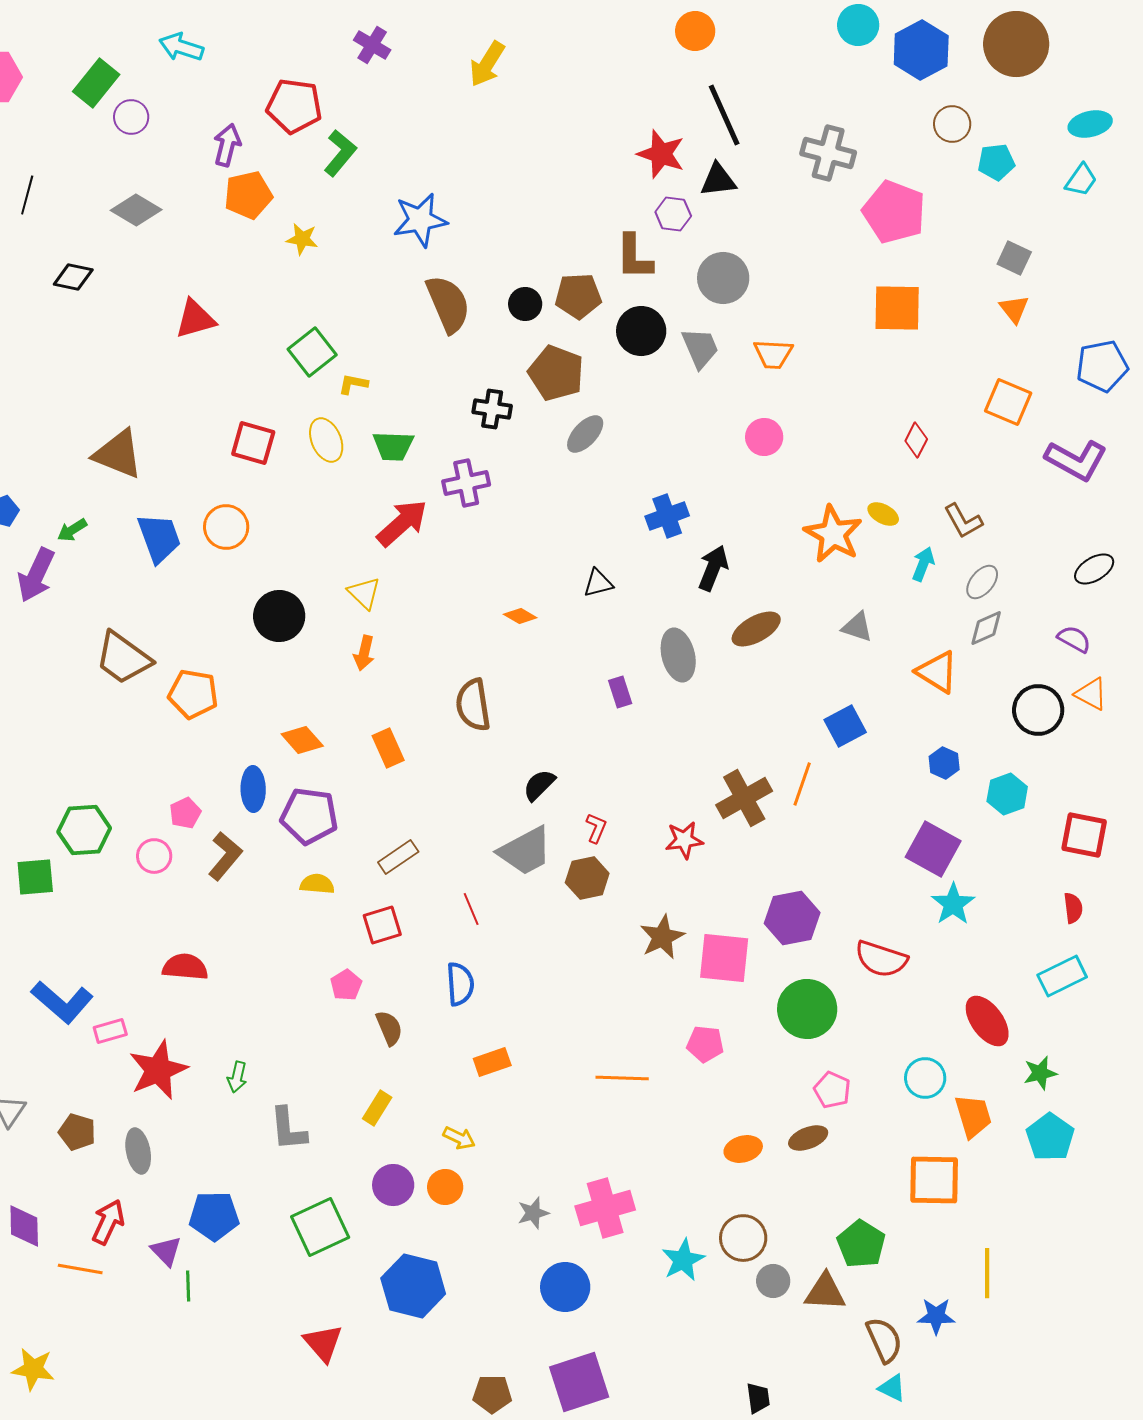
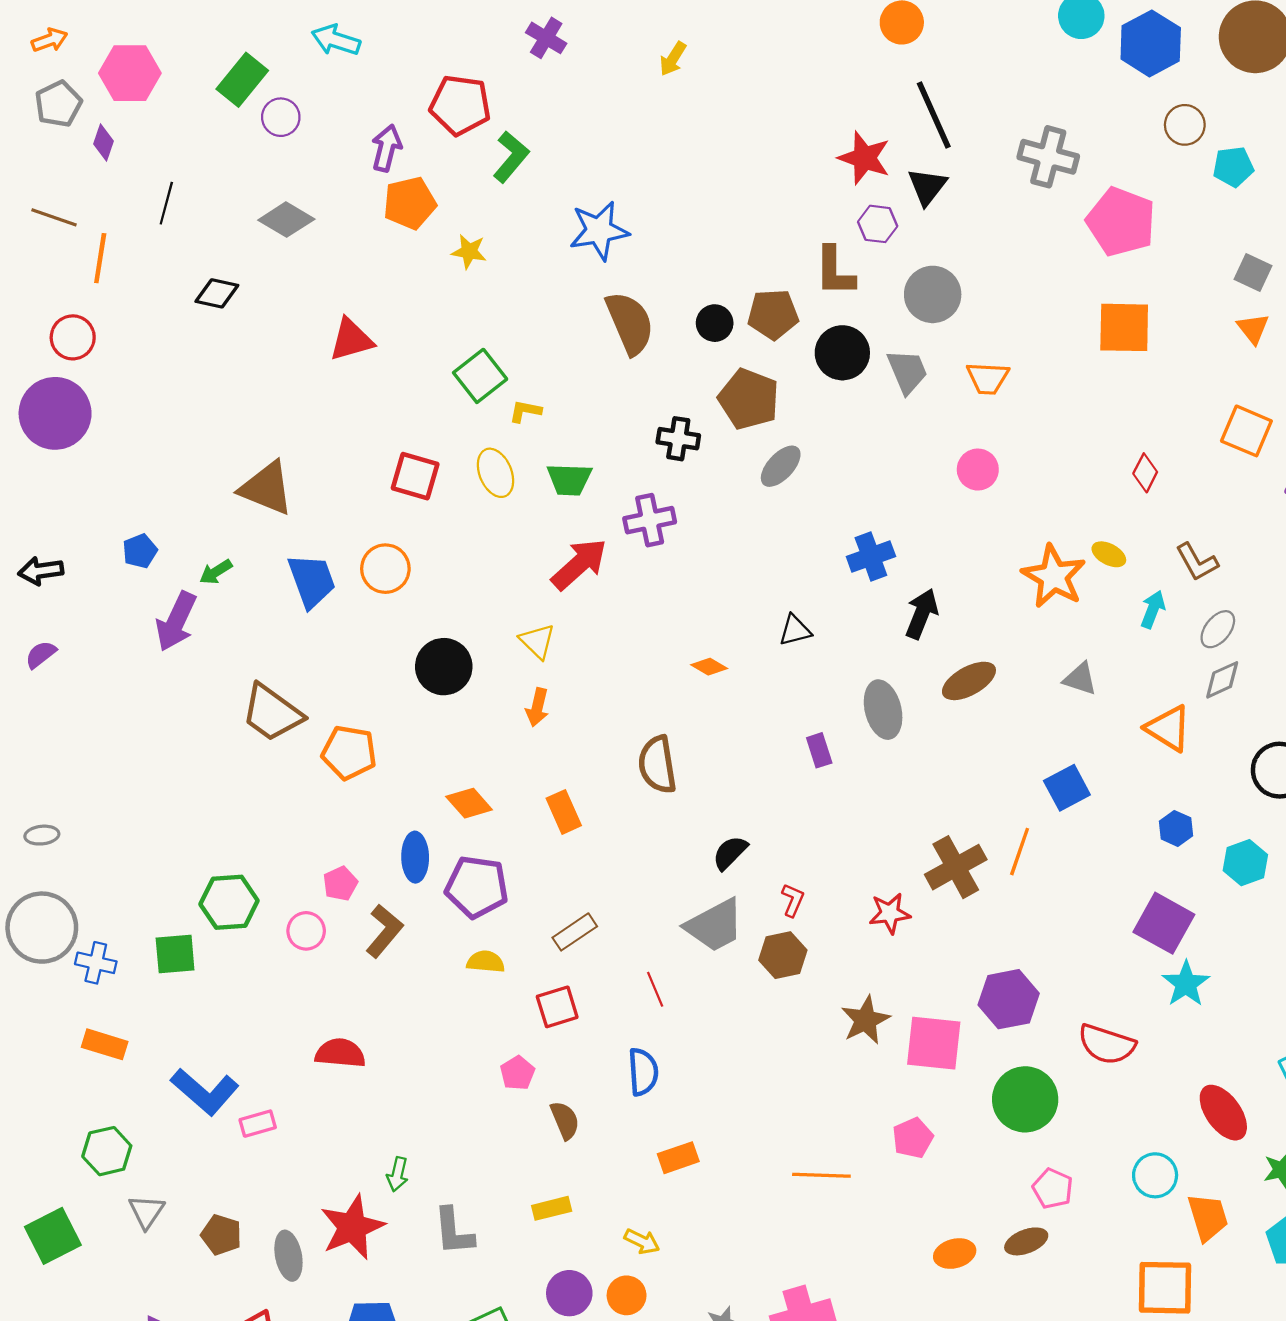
yellow arrow: (487, 64) -> (673, 59), size x0.7
black triangle: (718, 180) -> (927, 187), turned -45
pink pentagon: (705, 1044) -> (913, 1138), turned -30
red star: (158, 1070) -> (352, 1227), moved
yellow rectangle: (377, 1108) -> (552, 1208), turned 44

